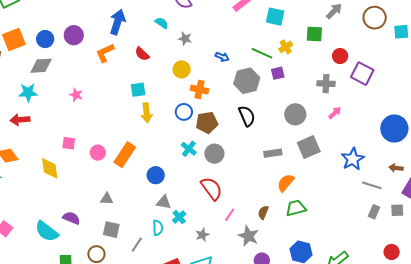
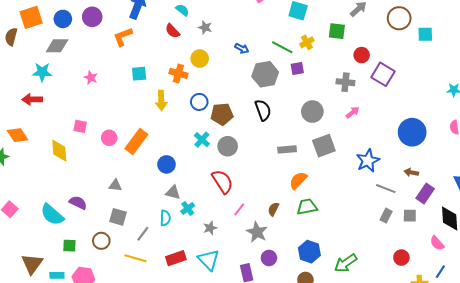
red semicircle: (142, 54) -> (172, 31), moved
cyan square: (138, 90) -> (139, 74), moved
orange cross: (199, 90) -> (178, 73), moved

